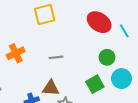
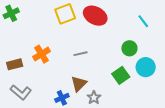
red ellipse: (99, 22) -> (95, 16), moved
brown triangle: (51, 88) -> (79, 84), turned -42

